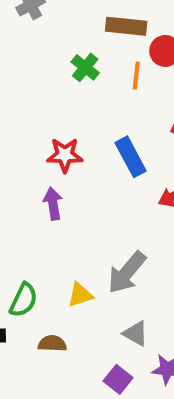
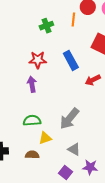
green cross: (85, 67) -> (46, 26), moved, turned 32
yellow triangle: (80, 295) -> (45, 138), moved
green semicircle: (23, 300) -> (32, 121), moved, turned -120

